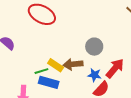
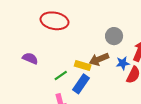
green line: (41, 71) -> (61, 75), moved
blue rectangle: (49, 82) -> (81, 84), turned -54

